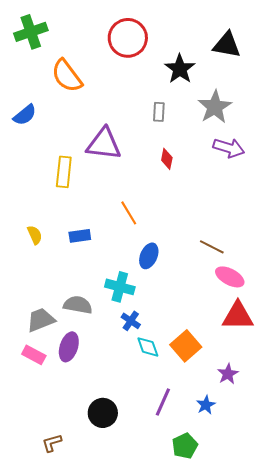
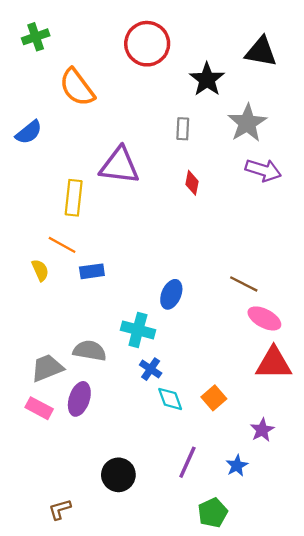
green cross: (31, 32) -> (36, 37), size x0.7
orange line: (129, 213) -> (62, 245), moved, turned -30
orange square: (186, 346) -> (214, 398), size x0.7

